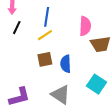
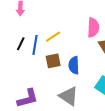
blue line: (47, 17) -> (35, 45), moved
black line: (17, 28) -> (21, 44), moved

